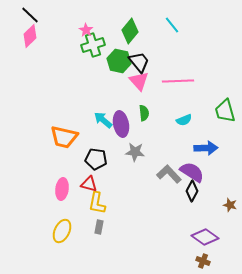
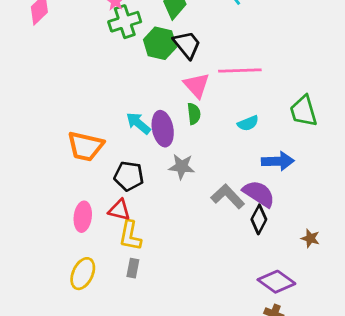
pink triangle: (139, 81) -> (197, 85), moved

